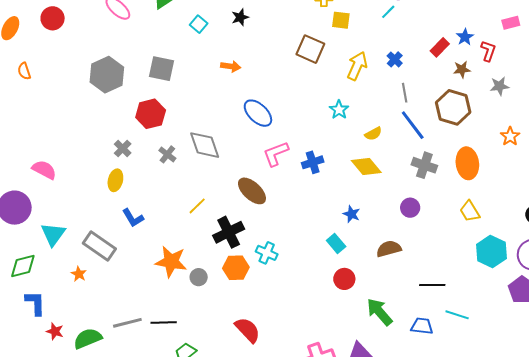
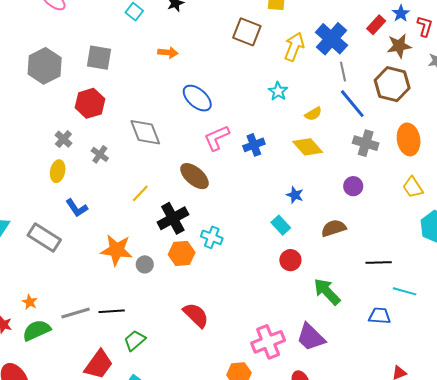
blue cross: (395, 59) -> (332, 39), size x2.0
brown star: (462, 69) -> (399, 46), size x1.4
gray cross: (167, 154) -> (100, 154), moved
orange star: (79, 274) -> (30, 302), moved
blue trapezoid: (422, 326) -> (380, 316), moved

